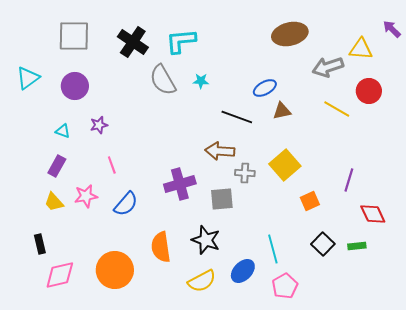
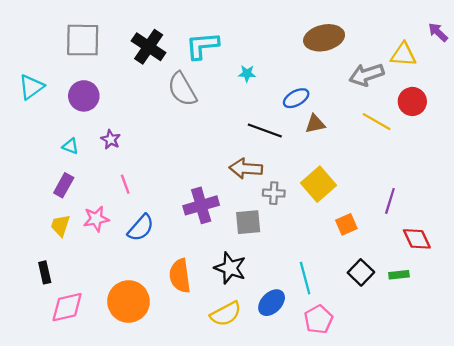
cyan star: (201, 81) -> (247, 74), moved
purple star: (99, 125) -> (111, 139), turned -30
yellow trapezoid: (54, 202) -> (60, 226), turned 60

